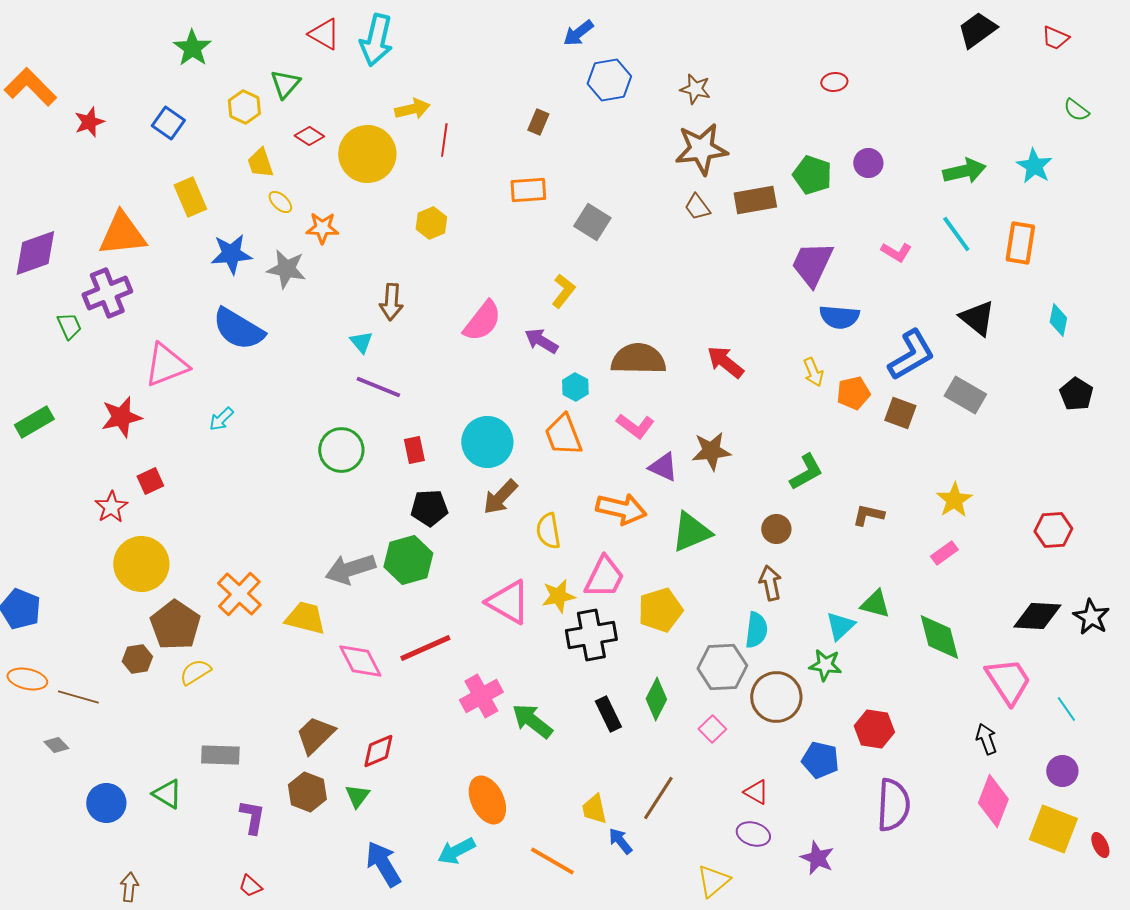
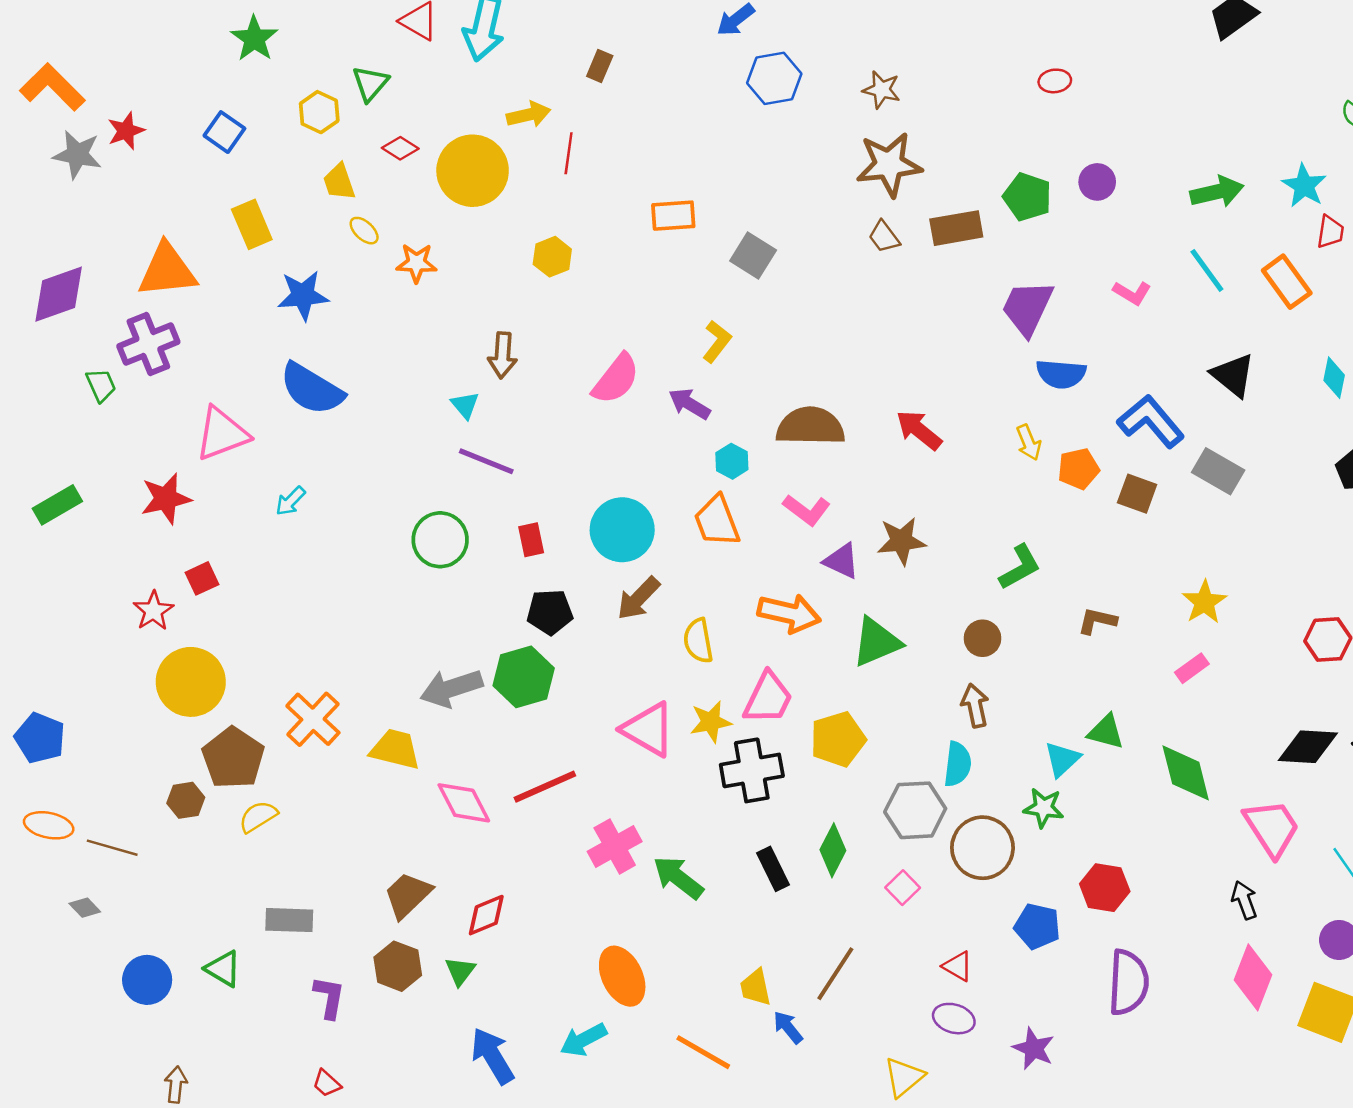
red trapezoid: (1055, 38) -> (1330, 232), moved, turned -104
brown rectangle: (538, 122) -> (600, 66), moved
orange rectangle: (1020, 243) -> (1287, 282), turned -45
gray star: (286, 269) -> (77, 155), moved
blue L-shape: (911, 355) -> (1151, 421), turned -100

